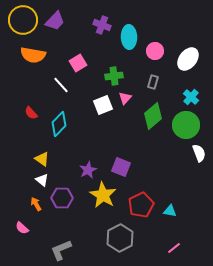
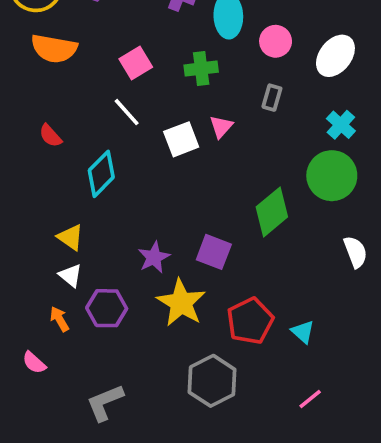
green cross: (114, 76) -> (201, 69), moved
white line: (61, 85) -> (127, 112), moved
red semicircle: (31, 113) -> (50, 136), moved
green diamond: (153, 116) -> (272, 212), moved
white semicircle: (199, 153) -> (355, 252), moved
cyan triangle: (170, 211) -> (303, 332), turned 32

